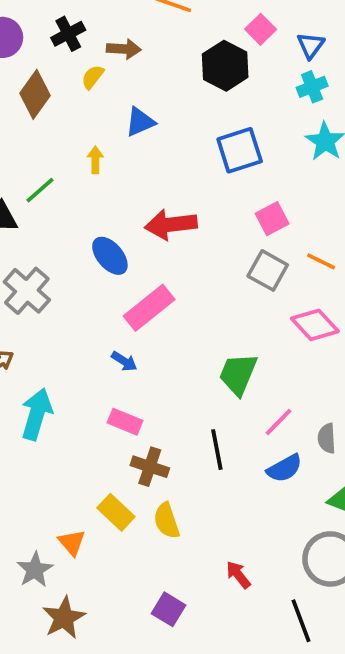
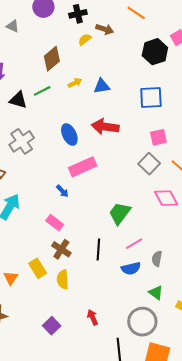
brown diamond: (35, 94) -> (52, 59), moved
blue triangle: (140, 122) -> (102, 86), moved
yellow arrow: (95, 160) -> (75, 83), turned 48

